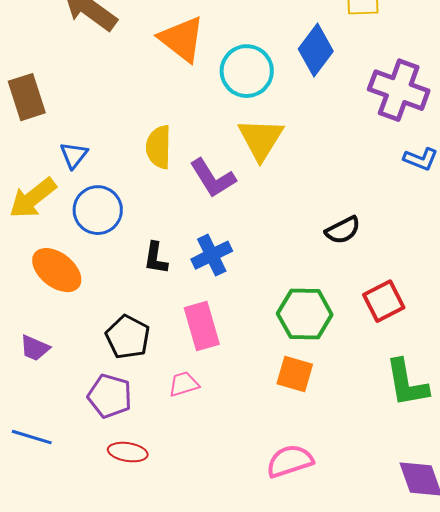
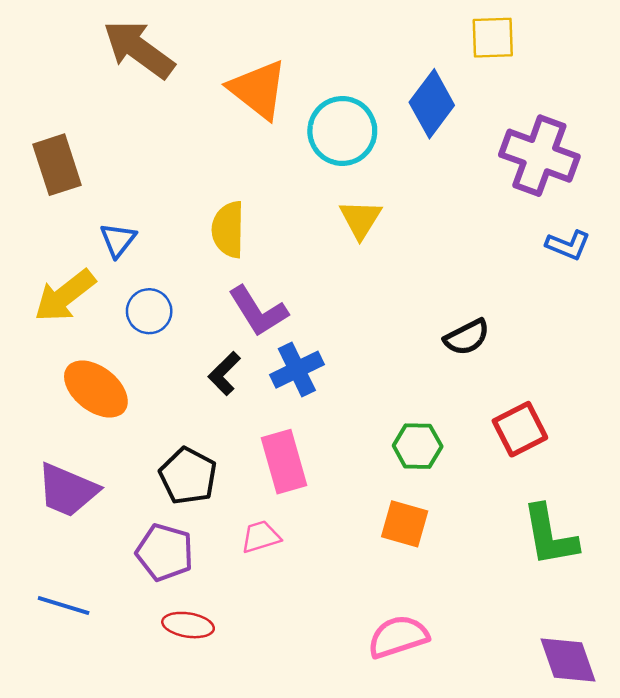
yellow triangle: (261, 139) -> (360, 219), size x0.7
purple L-shape: (213, 178) -> (258, 311), moved
blue circle: (98, 210) -> (149, 311), size x0.7
black L-shape: (156, 258) -> (224, 373), turned 36
green hexagon: (305, 314) -> (418, 446), size x0.7
purple trapezoid: (35, 348) -> (67, 490), size x1.6

